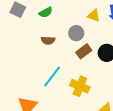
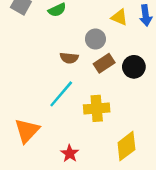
brown semicircle: (48, 40) -> (69, 58), moved
yellow cross: (80, 86) -> (97, 108), turned -30

